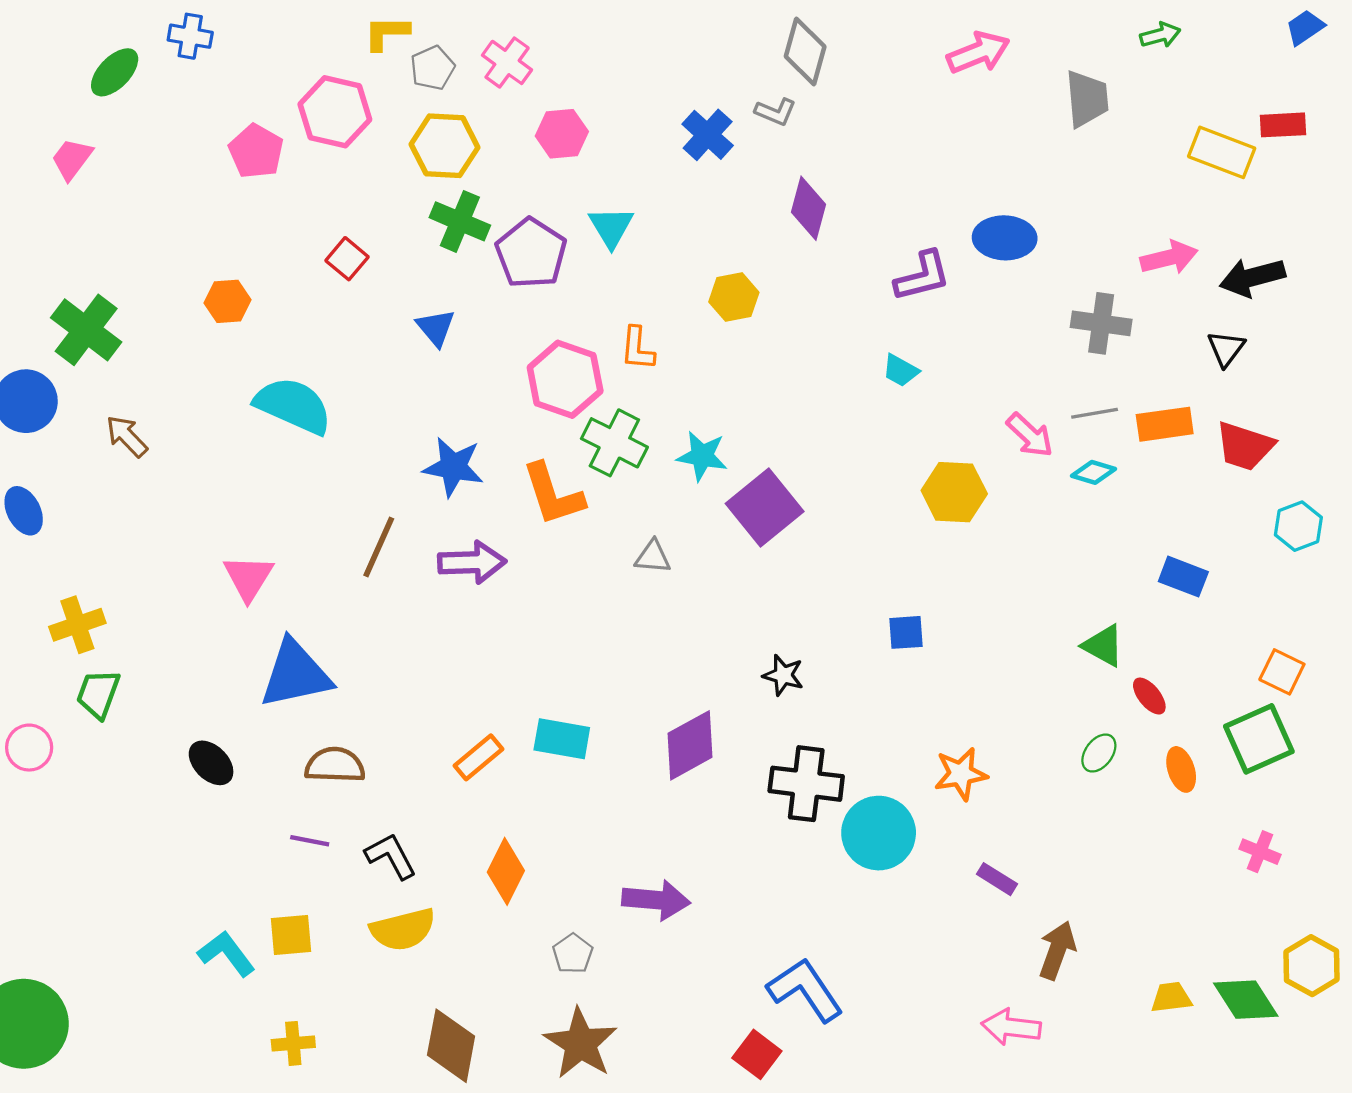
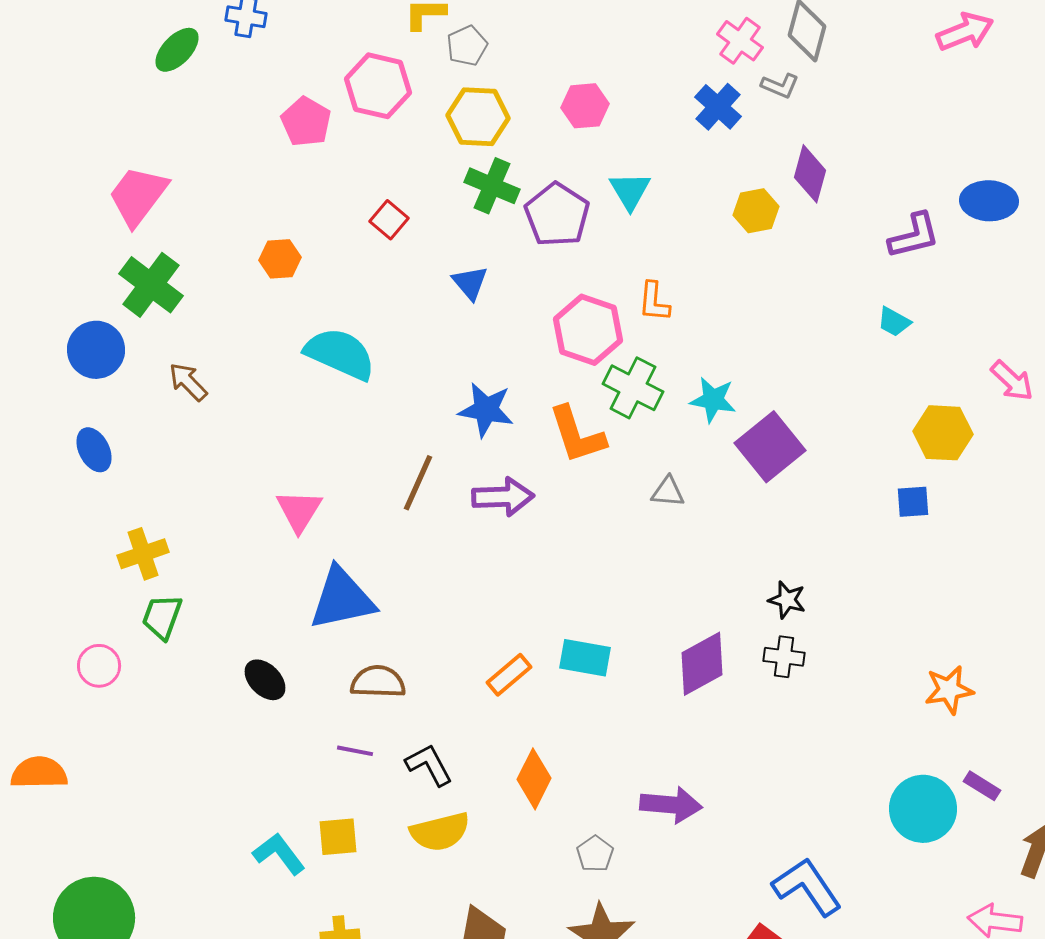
pink cross: (507, 62) -> (740, 41), moved
pink trapezoid: (72, 159) -> (138, 196), moved, size x1.6
yellow hexagon: (734, 297) -> (756, 211), moved
blue square: (906, 632) -> (913, 502), moved
black cross: (806, 784) -> (784, 657), moved, size x0.6
cyan circle: (879, 833) -> (923, 809), moved

